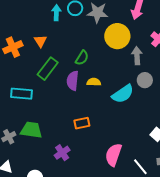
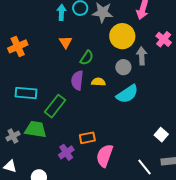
orange triangle: (40, 41) -> (66, 42), moved
green rectangle: (48, 69) -> (55, 106), moved
gray circle: (145, 80) -> (123, 67), moved
orange rectangle: (82, 123) -> (87, 138), moved
pink semicircle: (113, 155) -> (105, 156), moved

